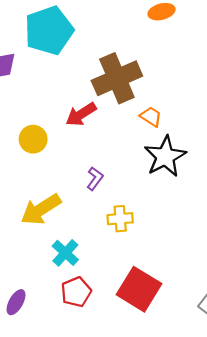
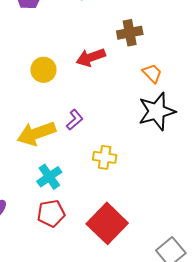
brown cross: (117, 78) -> (130, 33), size x0.6
purple L-shape: (95, 179) -> (75, 120), moved

